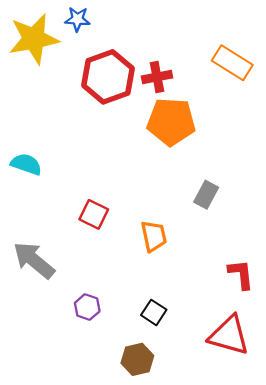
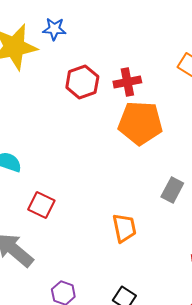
red hexagon: (108, 77) -> (82, 82), size x0.7
red square: (94, 214) -> (41, 205), moved

